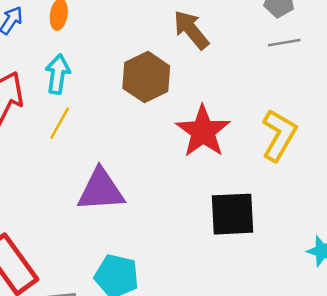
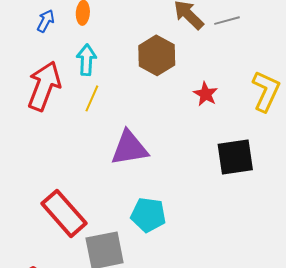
gray line: (284, 43) -> (227, 21), moved
red star: (203, 131) -> (206, 94), size x0.6

